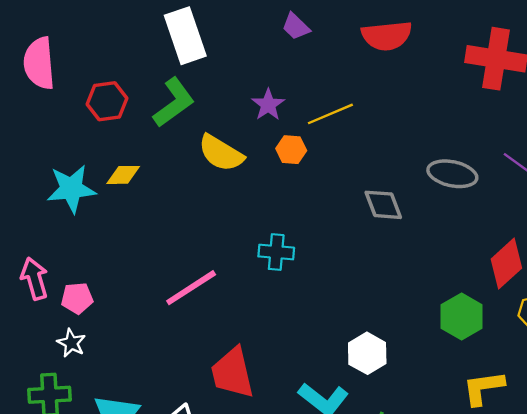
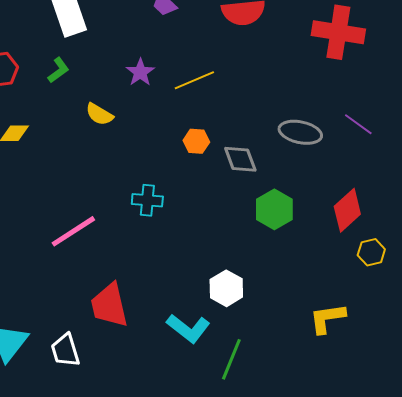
green L-shape: (174, 102) -> (58, 70), size x0.6
orange hexagon: (291, 150) -> (196, 141), moved
yellow semicircle: (221, 153) -> (99, 114), size x0.7
green hexagon: (462, 316) -> (274, 209), moved

